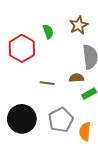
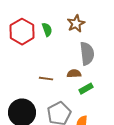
red hexagon: (22, 48) -> (22, 32), moved

